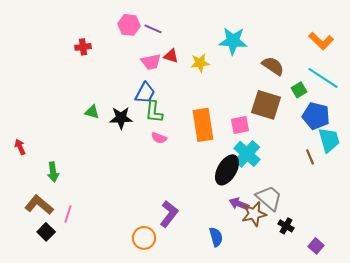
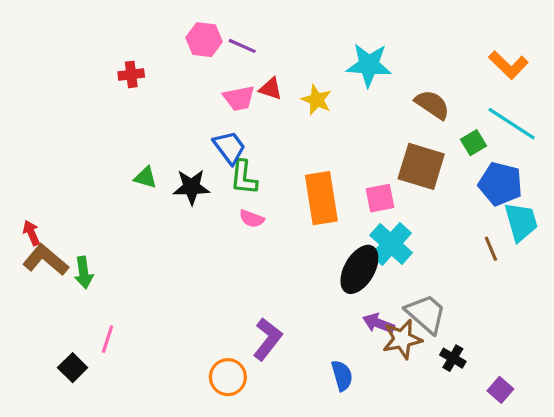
yellow star: (200, 63) -> (317, 100), turned 30
blue trapezoid: (145, 93) -> (229, 147), turned -65
brown L-shape: (39, 205) -> (46, 260), moved

